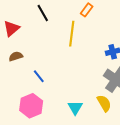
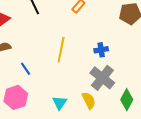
yellow line: (72, 34) -> (61, 50), moved

